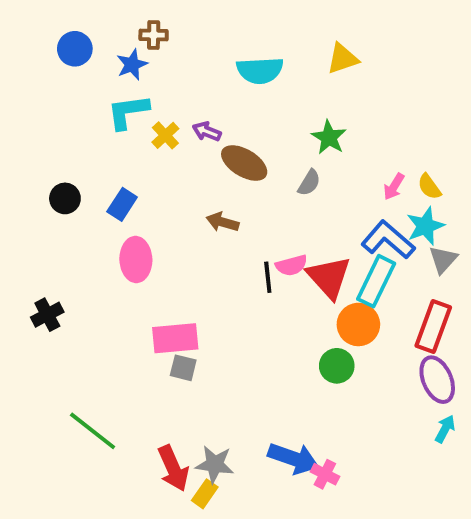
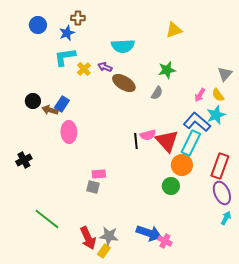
cyan semicircle: (260, 70) -> (123, 46), moved
green star: (329, 137) -> (167, 70), turned 30
brown arrow: (223, 222) -> (50, 110), moved
gray triangle: (443, 260) -> (225, 74), moved
pink rectangle: (175, 338) -> (99, 174), moved, size x0.6

